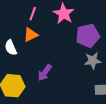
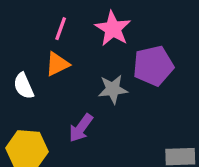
gray star: (93, 61) -> (113, 89), moved

